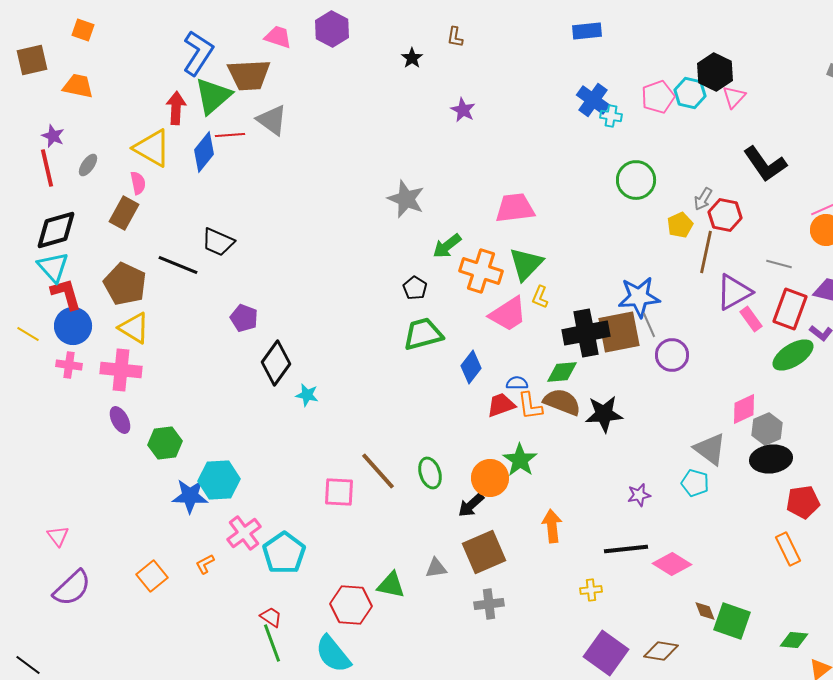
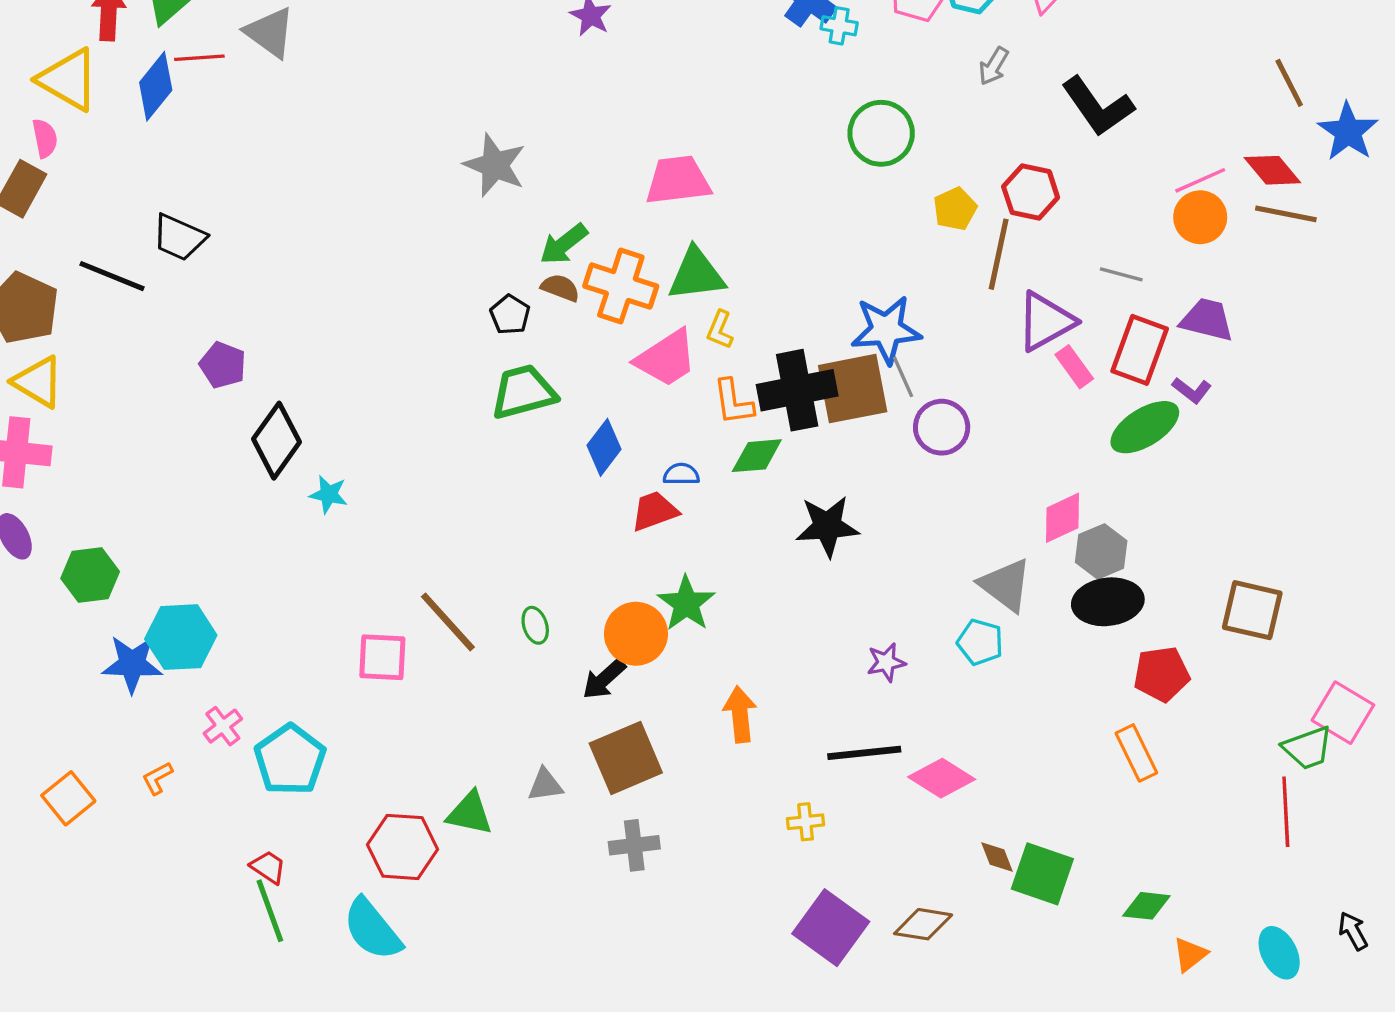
gray arrow: (703, 199) -> (994, 66), moved
green triangle: (526, 264) -> (696, 274), turned 39
brown semicircle: (562, 402) -> (560, 288), moved, size x0.6
orange L-shape: (530, 406) -> (733, 402), moved
green ellipse: (430, 473) -> (535, 625), size x0.7
pink cross: (244, 533) -> (223, 726), size x0.7

